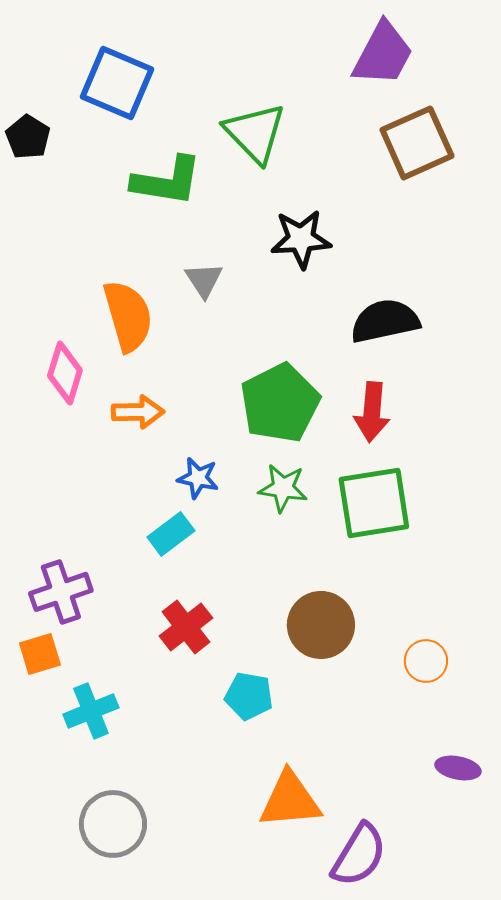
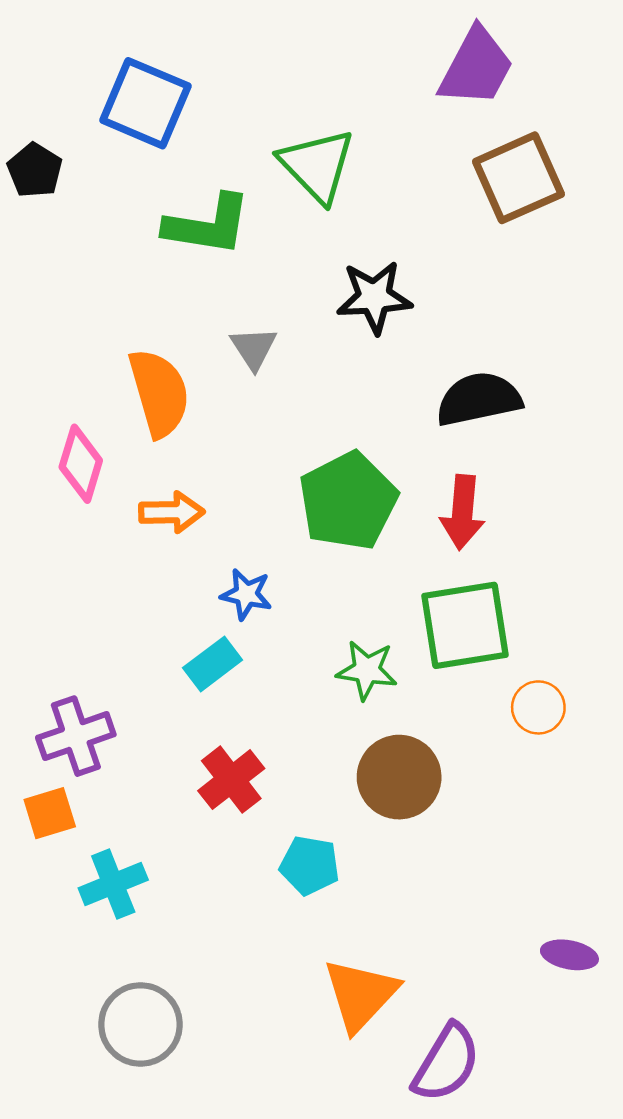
green star: (283, 488) -> (367, 670), moved
orange circle: (426, 661) -> (538, 707), moved
orange triangle: (290, 800) -> (361, 995), turned -42

